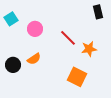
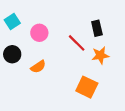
black rectangle: (98, 12) -> (97, 28), moved
black circle: (13, 65) -> (12, 54), moved

